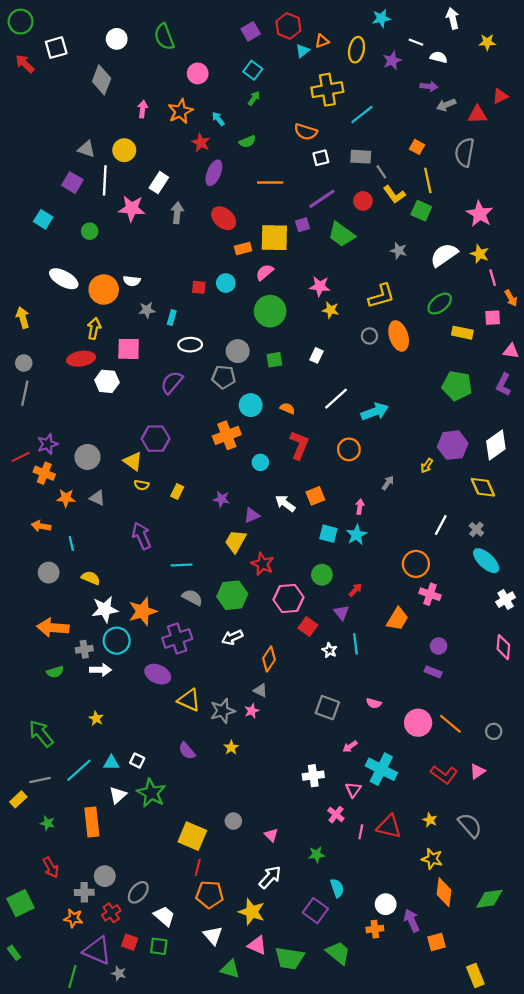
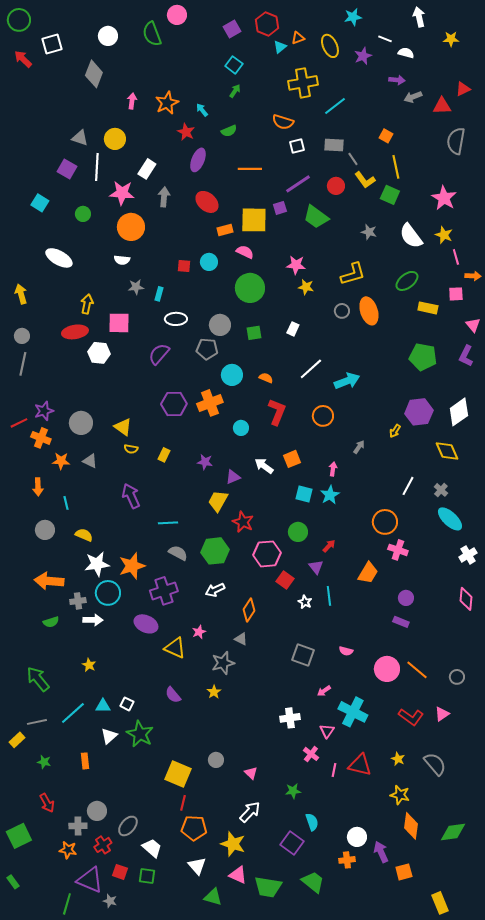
yellow ellipse: (356, 50) -> (330, 46), turned -35
pink circle: (198, 73) -> (177, 15), moved
gray semicircle: (465, 152) -> (456, 141), moved
white semicircle: (444, 255) -> (411, 236), turned -92
pink semicircle: (265, 272) -> (245, 252), turned 66
orange circle: (104, 290) -> (131, 227), moved
orange arrow: (511, 298) -> (473, 276), turned -56
pink triangle: (511, 351) -> (473, 325), turned 42
purple hexagon: (156, 439) -> (174, 404), moved
orange arrow: (41, 526) -> (38, 487), turned -102
gray star: (223, 711) -> (223, 663), moved
pink star: (252, 711) -> (199, 632), moved
orange rectangle: (92, 822) -> (85, 761), size x0.6

